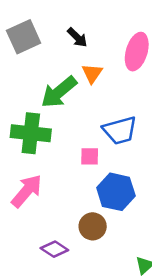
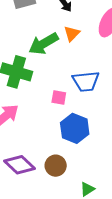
brown circle: (93, 226) -> (56, 166), moved
purple diamond: (54, 249) -> (19, 165), size x1.4

